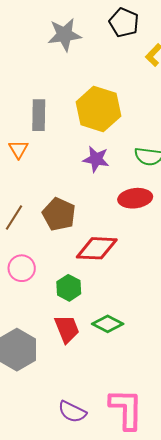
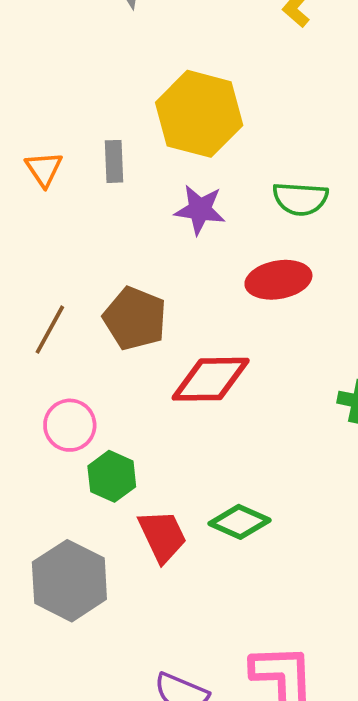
gray rectangle: (39, 115) -> (114, 161), moved, size x0.7
orange triangle: (18, 149) -> (44, 169), moved
green hexagon: (69, 288) -> (112, 476), moved

